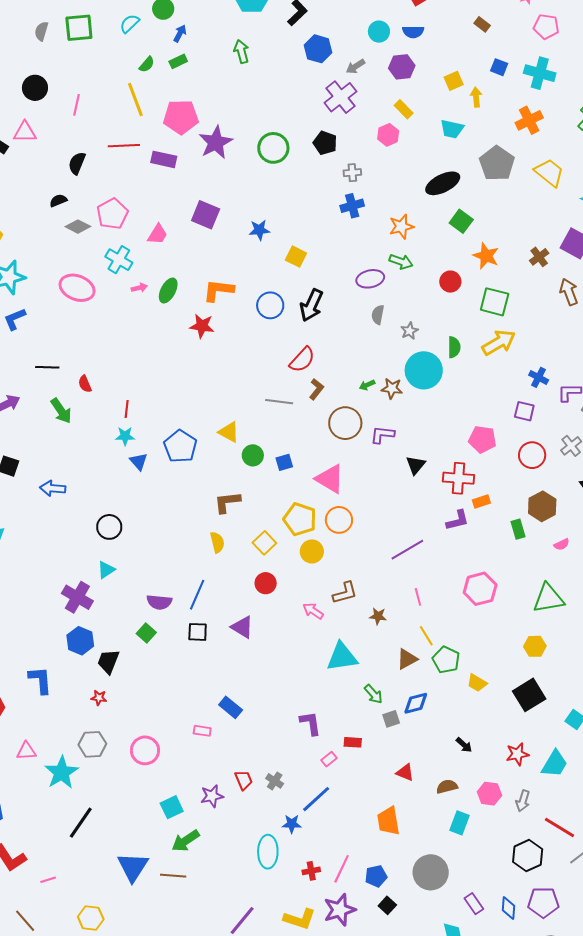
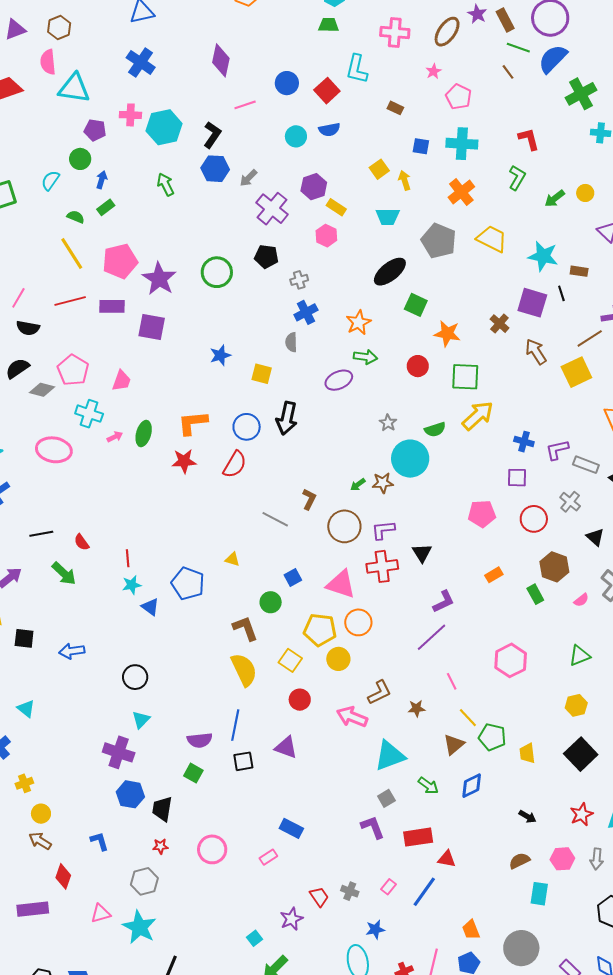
pink pentagon: (546, 27) -> (459, 97), turned 30
blue hexagon: (318, 49) -> (215, 169), moved
green semicircle: (147, 64) -> (76, 217), turned -96
gray arrow: (356, 66) -> (248, 178), moved
purple hexagon: (402, 67) -> (314, 187), moved
pink line: (77, 105) -> (18, 298), moved, turned 30
black semicircle: (77, 163) -> (28, 328), turned -90
black semicircle: (58, 201) -> (17, 368), size x1.4
purple square: (206, 215) -> (152, 327), moved
gray semicircle: (378, 315) -> (291, 342), moved
green semicircle: (454, 347) -> (435, 430), turned 85
red semicircle: (302, 360) -> (235, 464), moved
gray line: (279, 402) -> (275, 519), turned 32
yellow triangle: (229, 432) -> (232, 559), size x0.7
green circle: (253, 455) -> (271, 602), moved
red cross: (459, 478) -> (382, 566), moved
brown L-shape: (227, 502) -> (245, 628), turned 88
purple L-shape: (457, 520) -> (444, 602), moved
yellow semicircle: (217, 542) -> (244, 670), size x1.6
green triangle: (548, 598) -> (580, 656), size x0.7
pink arrow: (313, 611) -> (352, 717), size x1.4
blue L-shape: (40, 680) -> (99, 841), size x0.7
yellow trapezoid: (477, 683) -> (527, 753), turned 65
gray square: (391, 719) -> (386, 798), moved
pink rectangle: (202, 731) -> (268, 857), turned -30
red rectangle: (353, 742) -> (418, 837), size x1.6
gray hexagon: (92, 744) -> (144, 881), moved
pink circle: (145, 750) -> (212, 849), moved
pink rectangle: (329, 759) -> (389, 887), moved
red triangle: (405, 772) -> (447, 859), moved
blue line: (316, 799) -> (424, 892), moved
cyan square: (172, 807) -> (254, 938), size x0.7
orange trapezoid: (388, 821) -> (471, 930), moved, size x0.7

